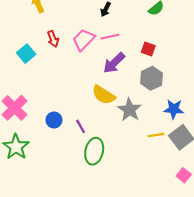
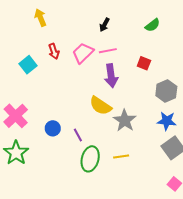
purple arrow: (114, 63) -> (111, 76), turned -55
gray hexagon: (151, 78) -> (166, 91), moved
yellow line: (156, 135) -> (121, 157), moved

